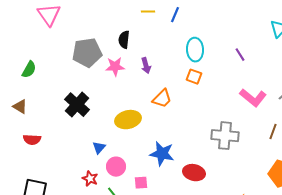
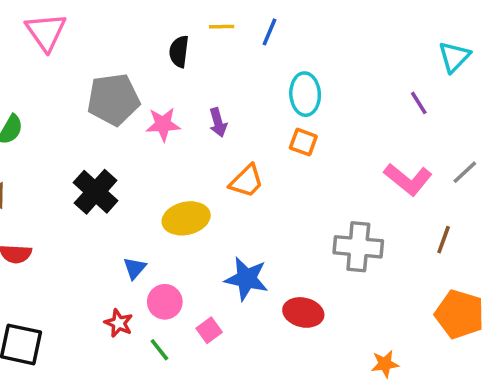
black semicircle: (124, 40) -> (179, 51), moved
purple line: (240, 55) -> (419, 103), moved
pink square: (141, 183) -> (209, 330), turned -32

